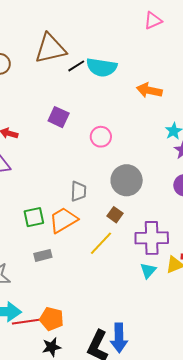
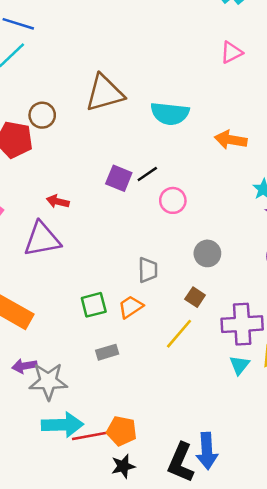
black line: (76, 66) -> (147, 174), moved
gray circle: (127, 180) -> (207, 253), size x0.7
orange trapezoid: (63, 220) -> (131, 307), size x0.7

